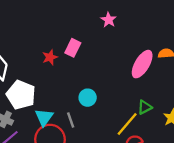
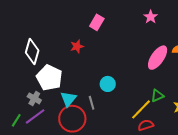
pink star: (109, 20) -> (151, 17), moved
pink rectangle: (73, 48) -> (97, 22), moved

